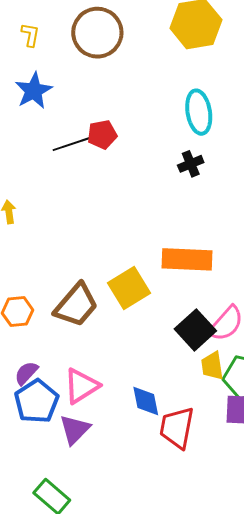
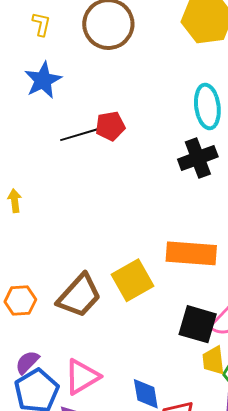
black cross: (191, 164) -> (198, 158), size x1.5
black square: (195, 330) -> (198, 324), turned -33

